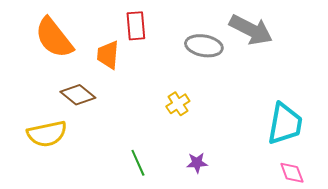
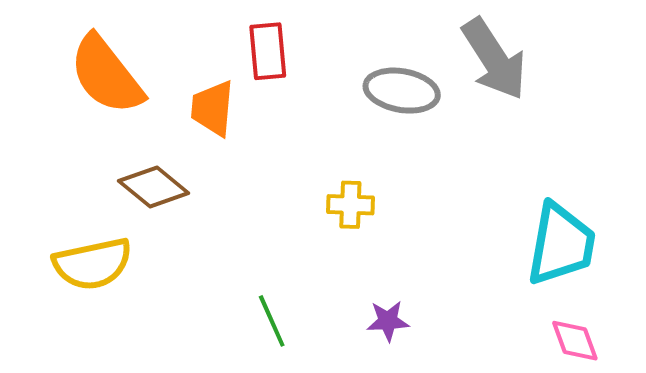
gray arrow: (251, 30) -> (494, 59), turned 30
yellow cross: (178, 104) -> (350, 205), turned 35

